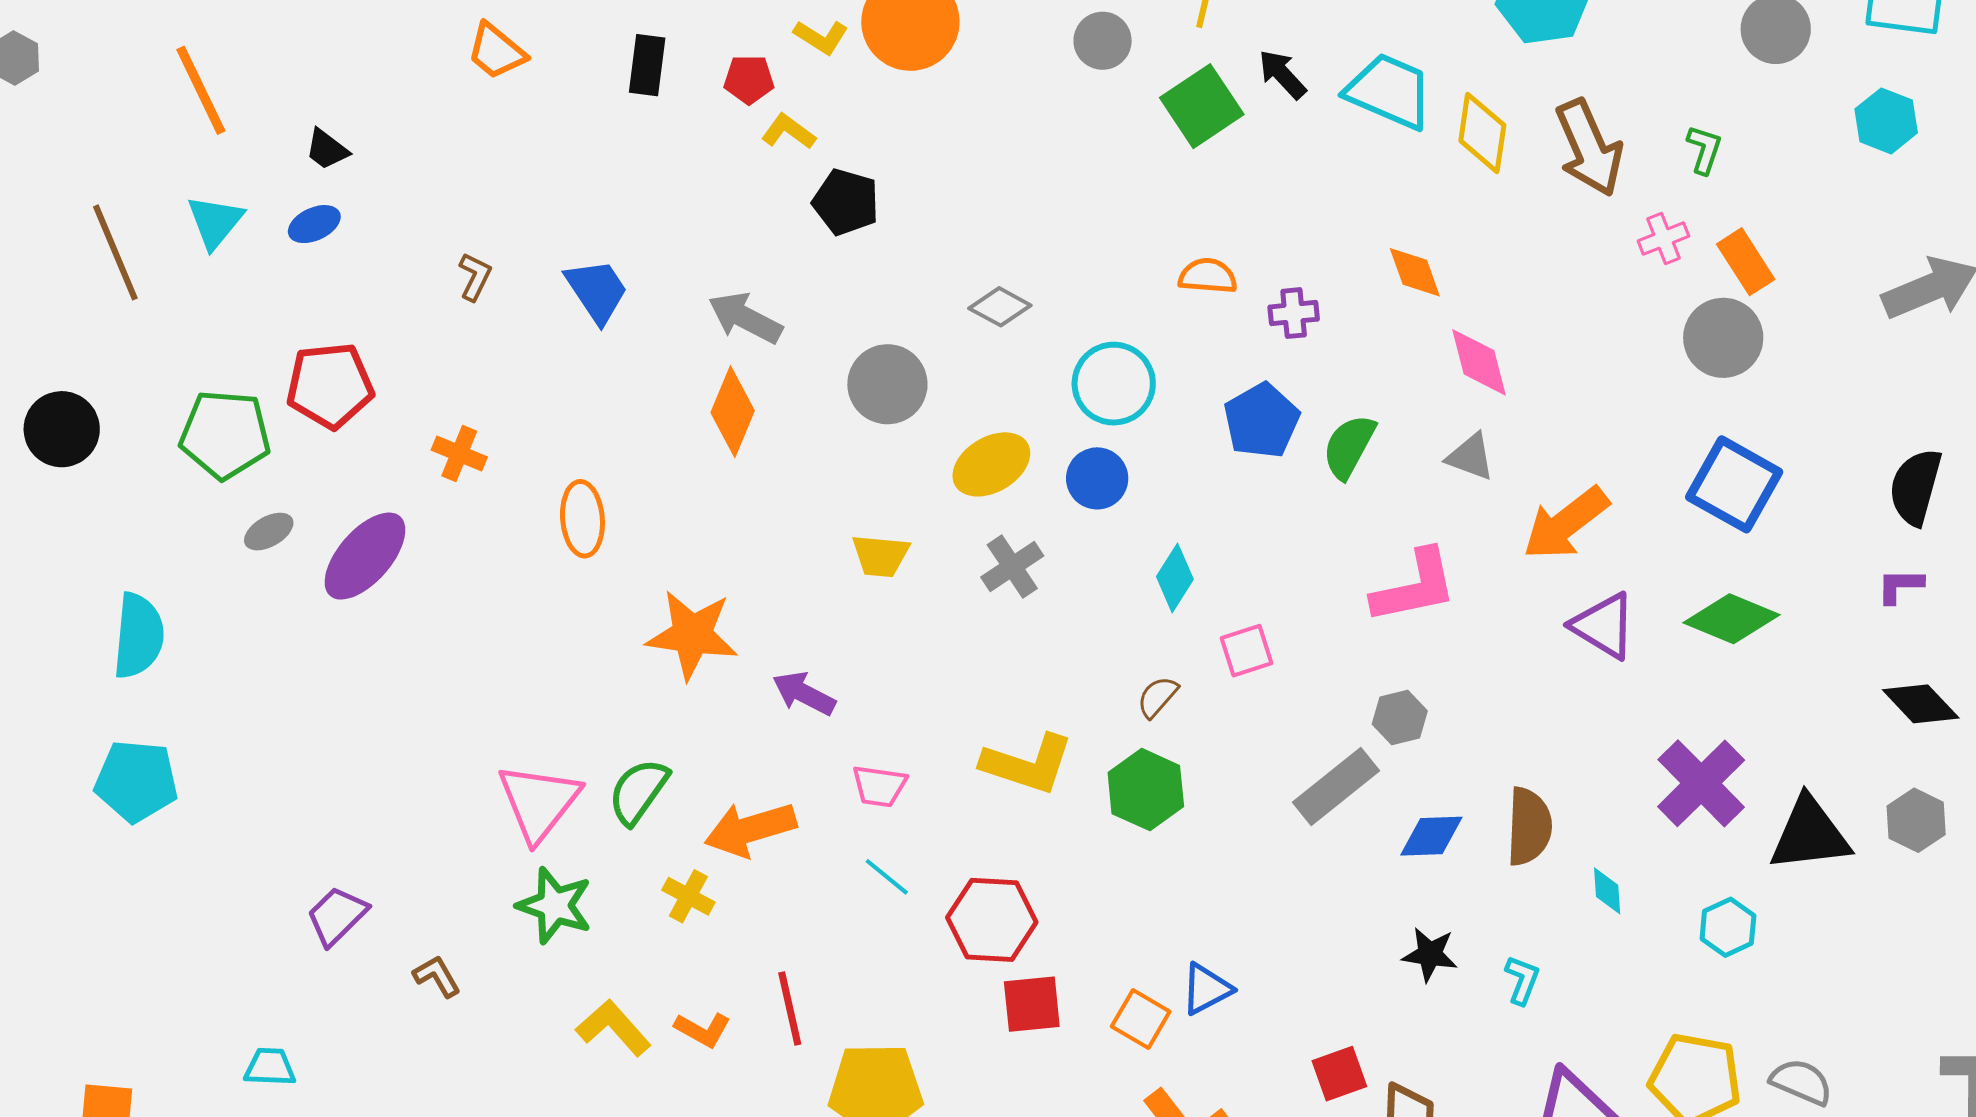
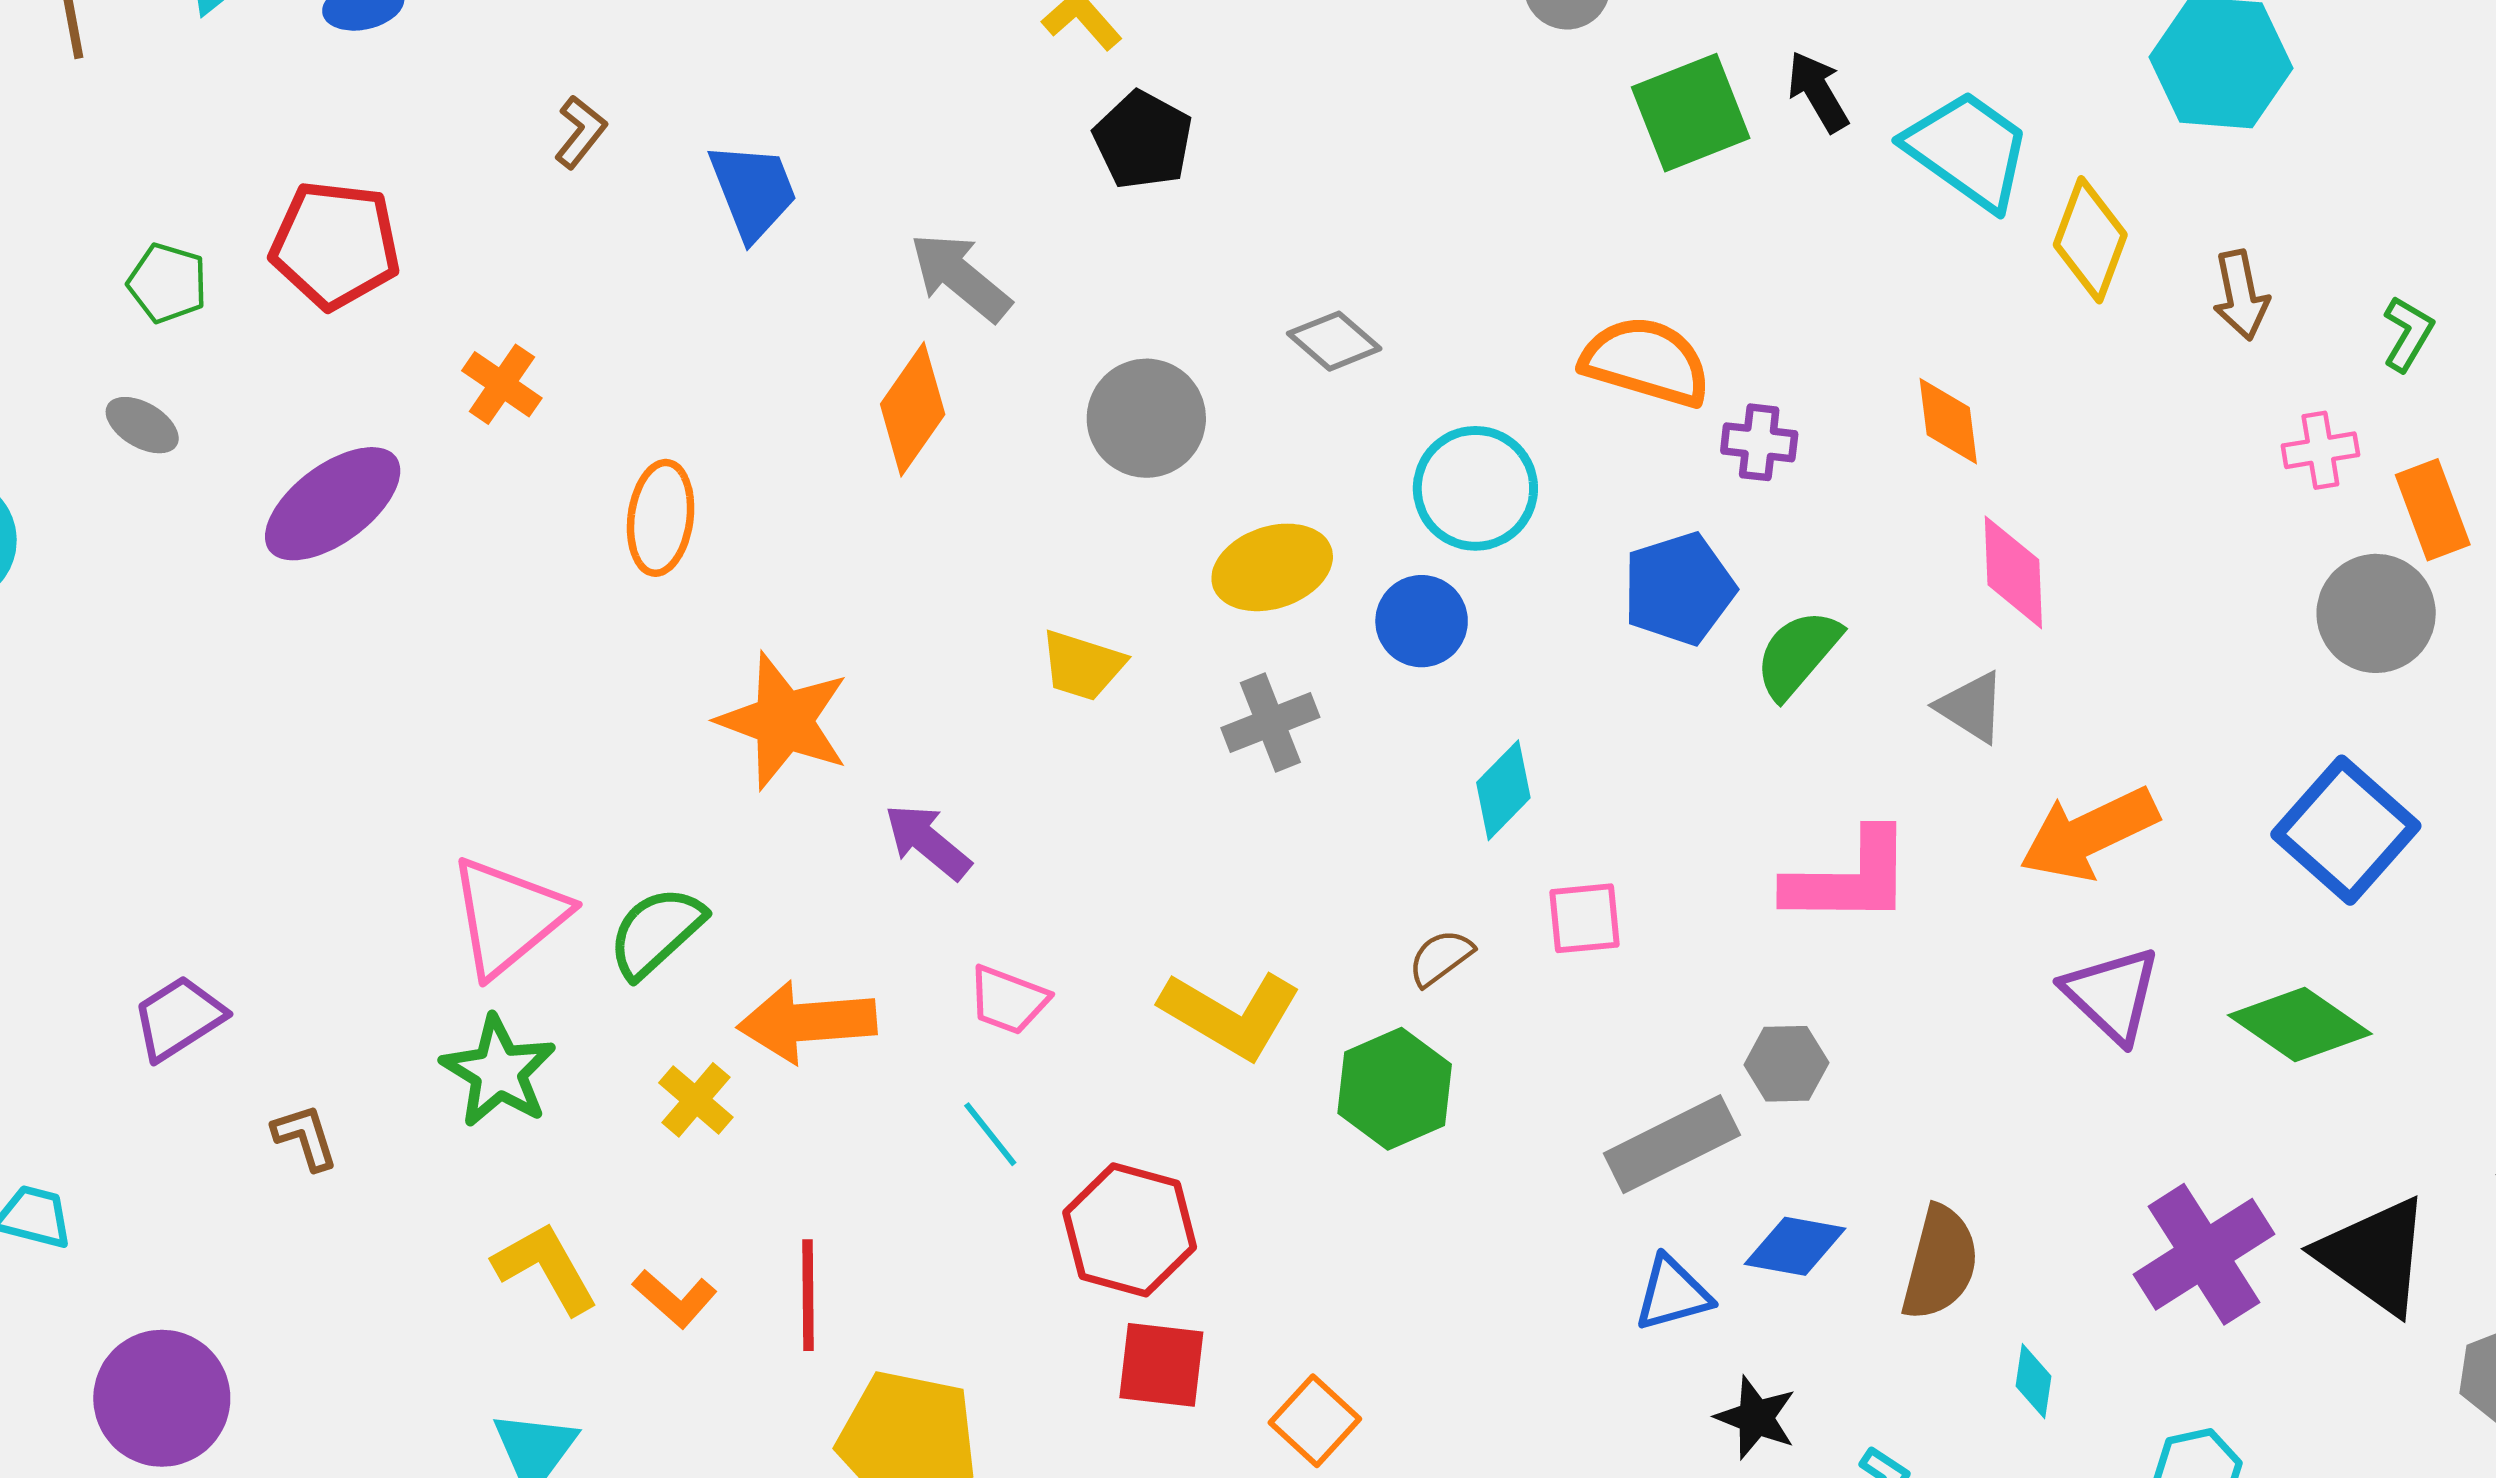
brown arrow: (1589, 148) -> (2241, 295), size x0.6
orange semicircle: (1208, 276) -> (1646, 362), size x1.5
green pentagon: (225, 434) -> (167, 283), size x0.6
gray ellipse: (269, 532) -> (142, 425), moved, turned 48
black triangle: (1810, 834) -> (2374, 1256), moved, turned 30
blue triangle: (1206, 989) -> (1673, 1294), moved

